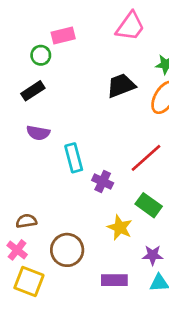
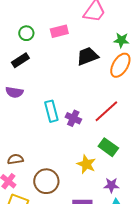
pink rectangle: (63, 36) -> (59, 31), moved
purple semicircle: (38, 133) -> (14, 92), moved
purple cross: (103, 182) -> (73, 118), moved

